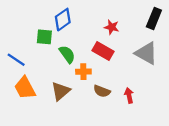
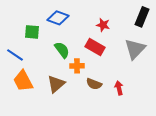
blue diamond: (63, 20) -> (58, 18), turned 55
green square: (44, 37) -> (32, 32), moved
gray triangle: (146, 53) -> (135, 49), turned 45

